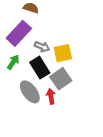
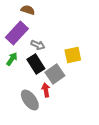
yellow square: (63, 53) -> (73, 55), moved
gray ellipse: (30, 92) -> (30, 100), moved

